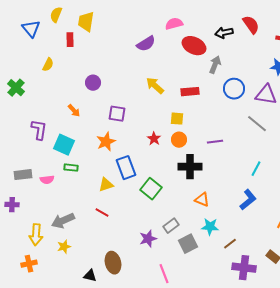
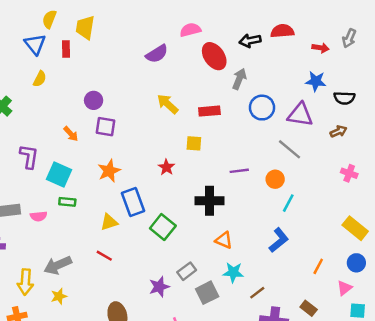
red semicircle: (251, 25) -> (282, 31), turned -60
blue triangle: (31, 29) -> (35, 44), moved
red ellipse: (194, 46) -> (214, 56), turned 30
purple square: (117, 114) -> (105, 127), moved
orange circle: (179, 140) -> (275, 179), moved

